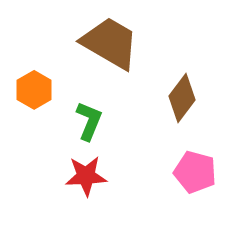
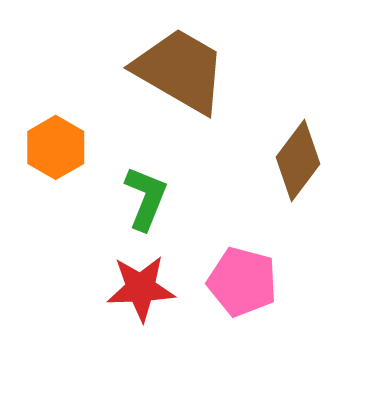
pink pentagon: (195, 172) -> (242, 282), moved

